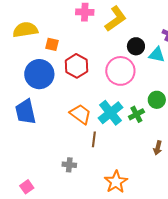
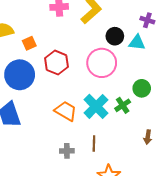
orange square: (52, 44) -> (29, 43), turned -32
brown line: (94, 139) -> (94, 144), moved
gray cross: (69, 165) -> (67, 151), moved

